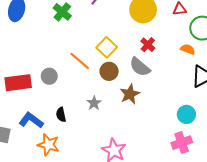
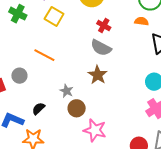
yellow square: (107, 47) -> (54, 16), moved
brown circle: (109, 71) -> (77, 108), moved
black semicircle: (61, 115) -> (38, 109), turned 72

